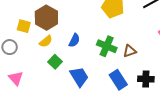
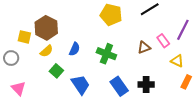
brown triangle: (130, 51) -> (144, 47), moved

